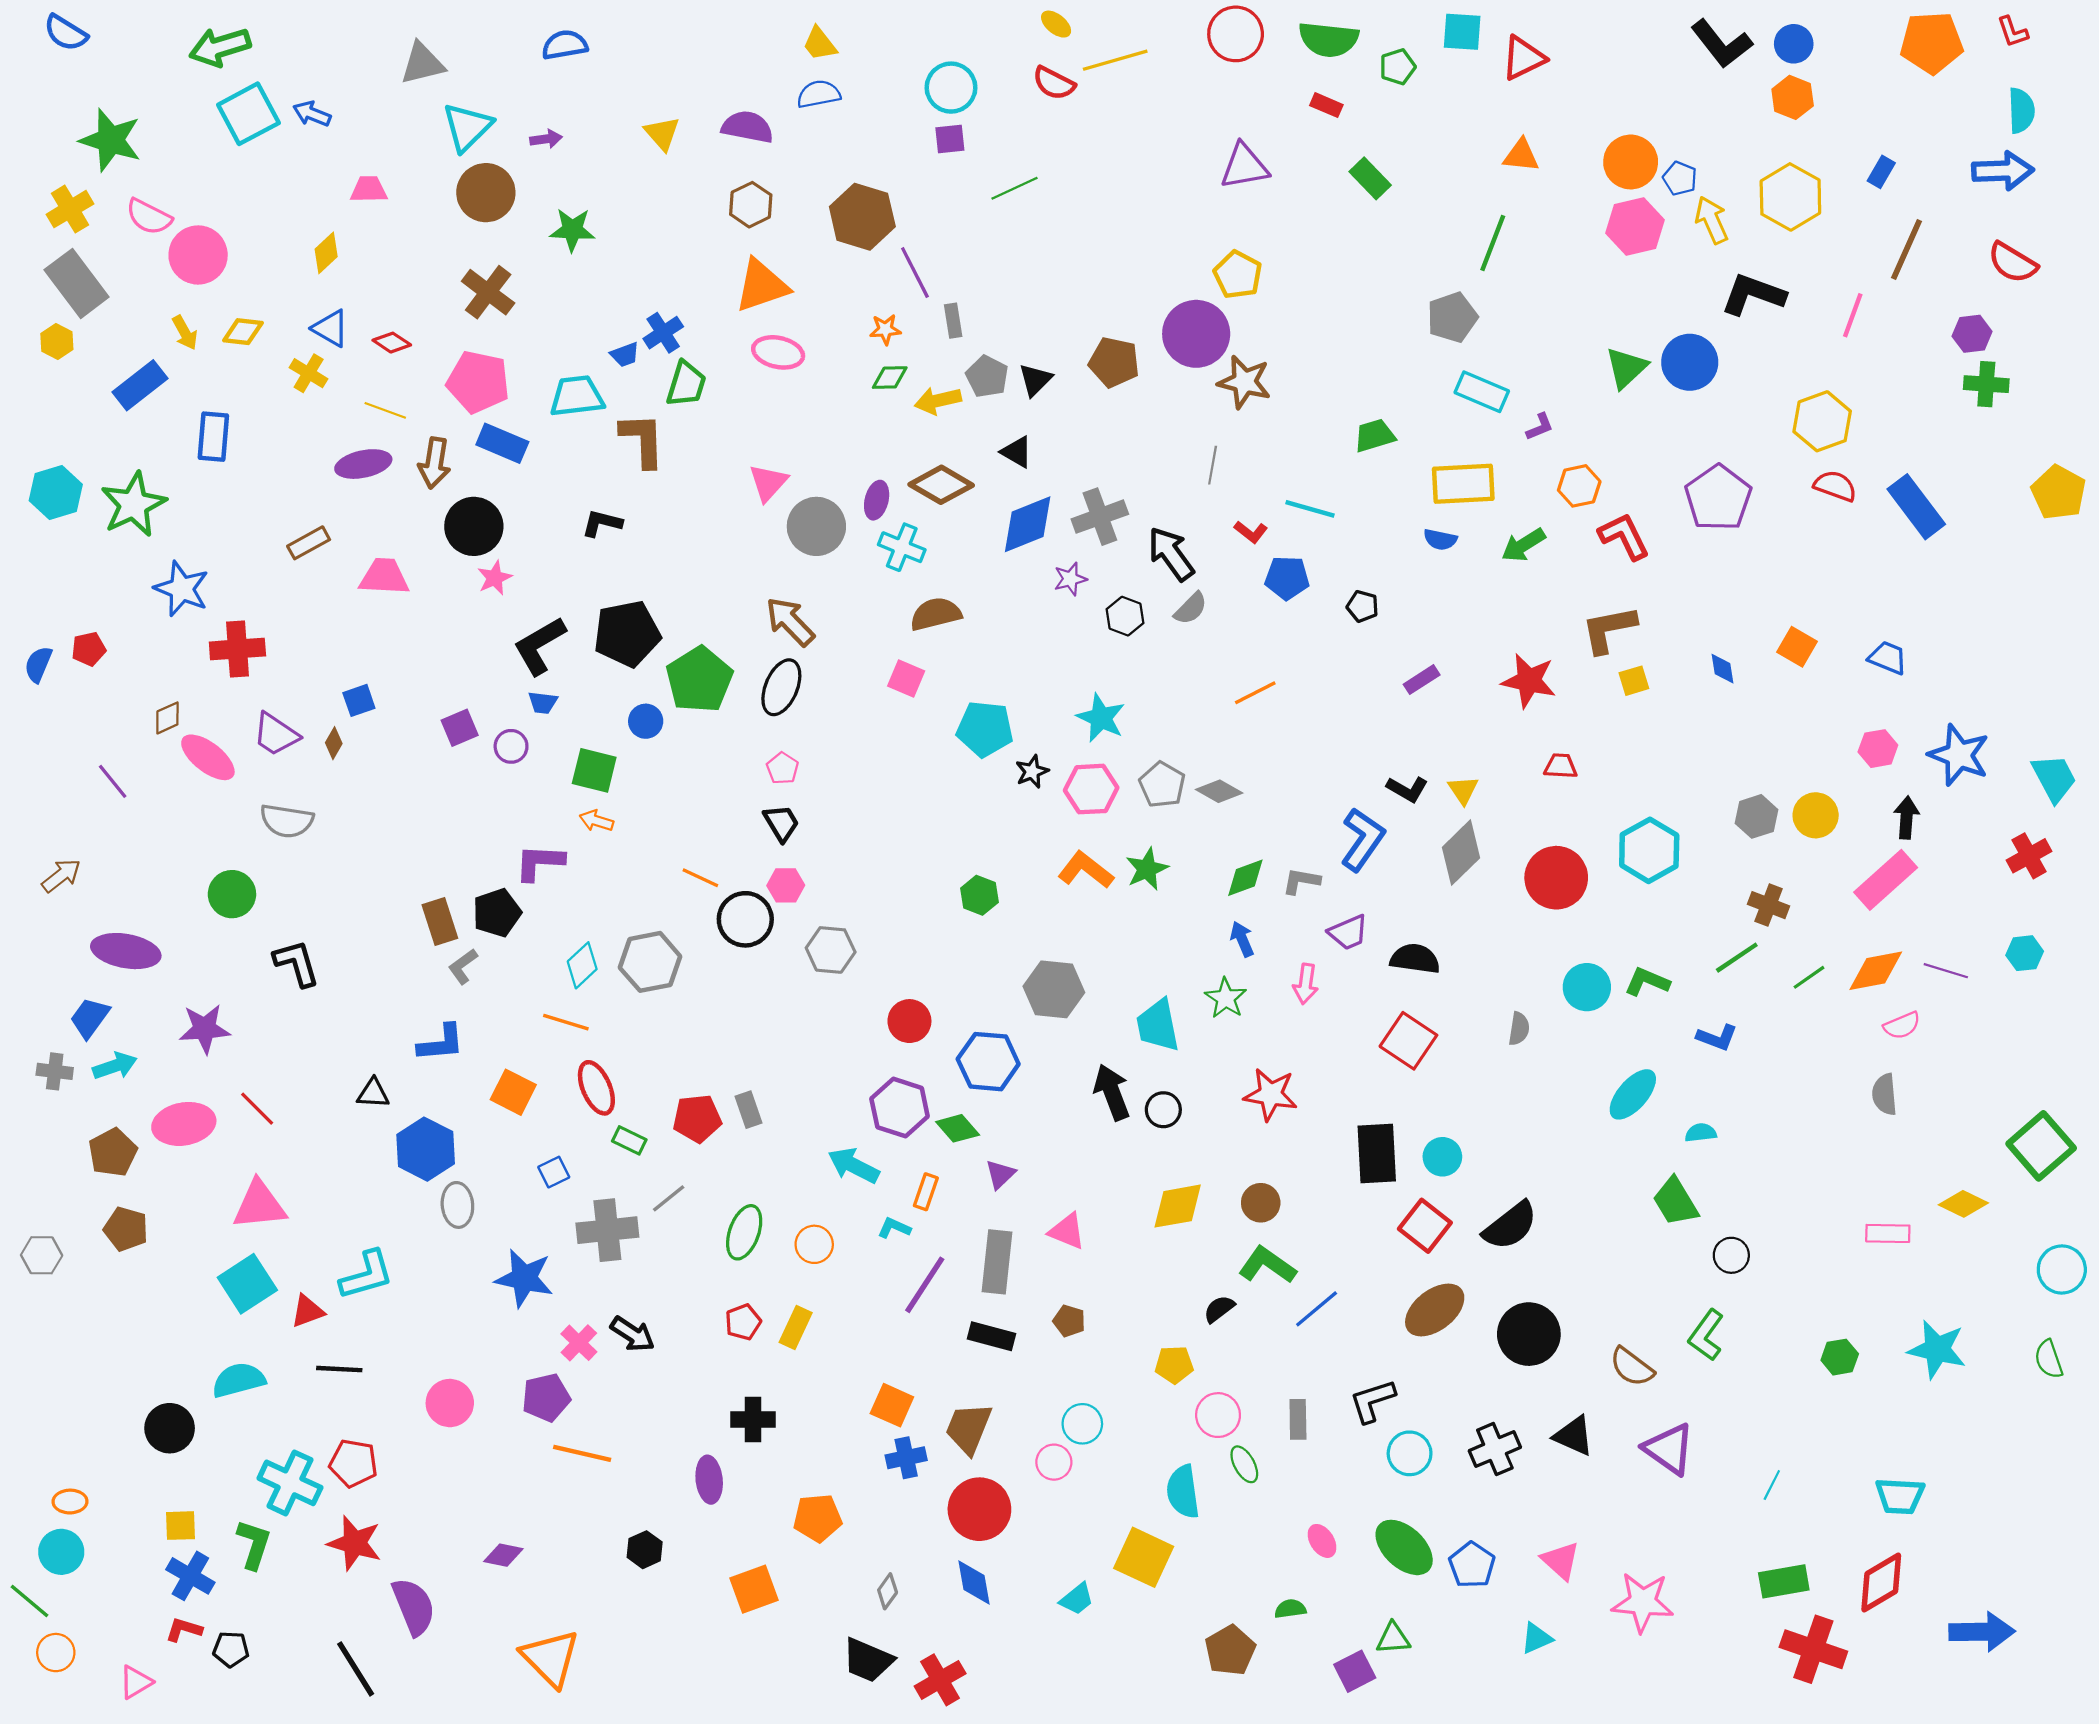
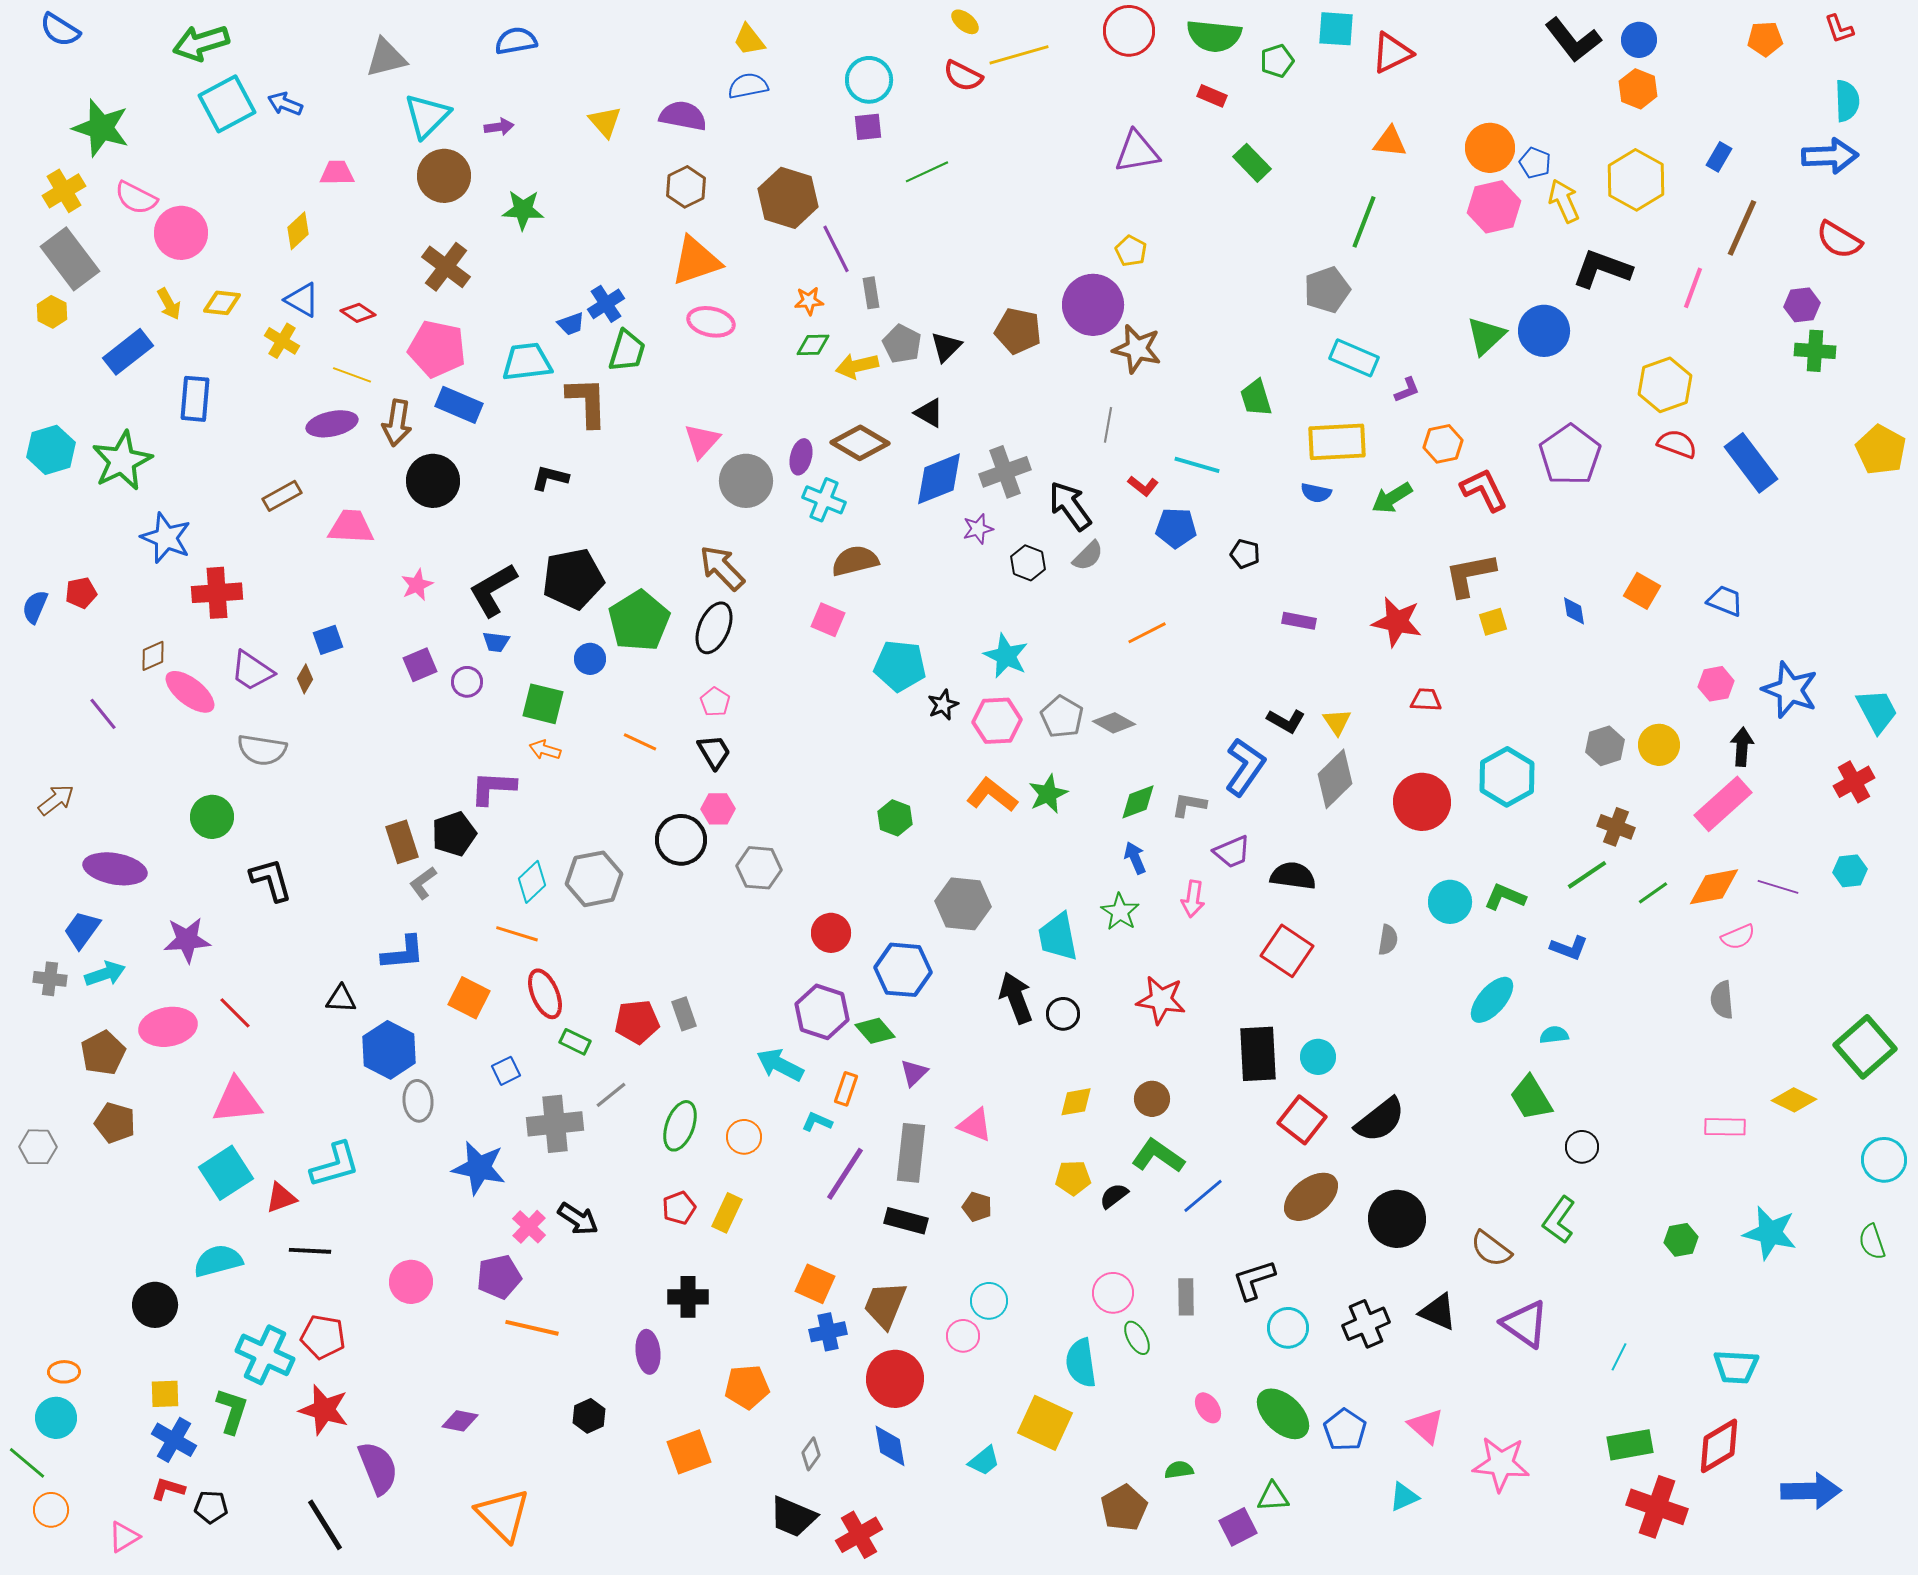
orange pentagon: (1932, 43) -> (1765, 39), size x0.6
yellow pentagon: (1238, 275) -> (1131, 251), size x0.7
green trapezoid: (1375, 436) -> (1256, 398), turned -90
pink star: (495, 578) -> (417, 585), moved
purple rectangle: (1422, 680) -> (1299, 621), turned 44
orange line: (700, 878) -> (640, 742), moved
yellow diamond: (1178, 1206) -> (1076, 1102), size x0.7
yellow pentagon: (1174, 1365) -> (1073, 1178), moved

